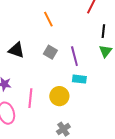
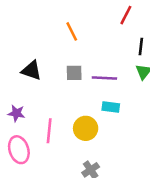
gray square: (50, 52) -> (74, 73), turned -32
purple line: (74, 56) -> (104, 78), turned -72

